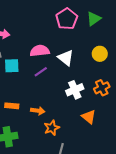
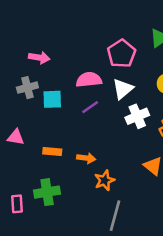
pink pentagon: (67, 19) -> (122, 54), moved
white triangle: (66, 58) -> (123, 89), turned 42
white cross: (75, 90) -> (137, 116), moved

